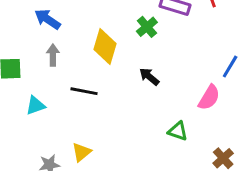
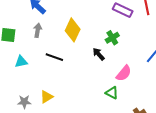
green cross: (147, 27) -> (112, 38), moved
pink semicircle: (209, 98) -> (124, 73), moved

